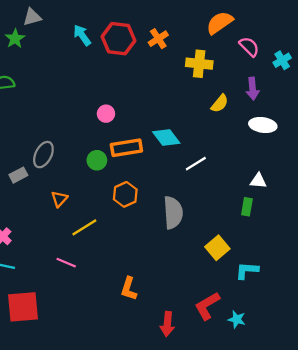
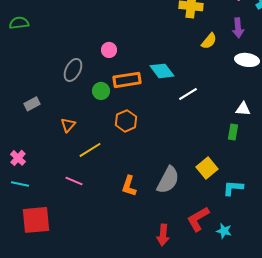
gray ellipse: (43, 155) -> (73, 70), moved
gray semicircle: (173, 213) -> (168, 180), moved, turned 32
orange L-shape: (129, 289) -> (129, 186), moved

